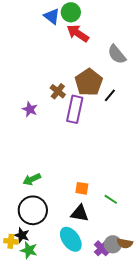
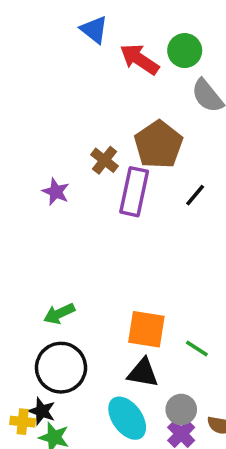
green circle: (71, 12) -> (185, 51), moved
black line: (110, 95) -> (195, 195), moved
orange square: (82, 188) -> (146, 329), size x1.6
gray circle: (113, 244) -> (181, 409), moved

